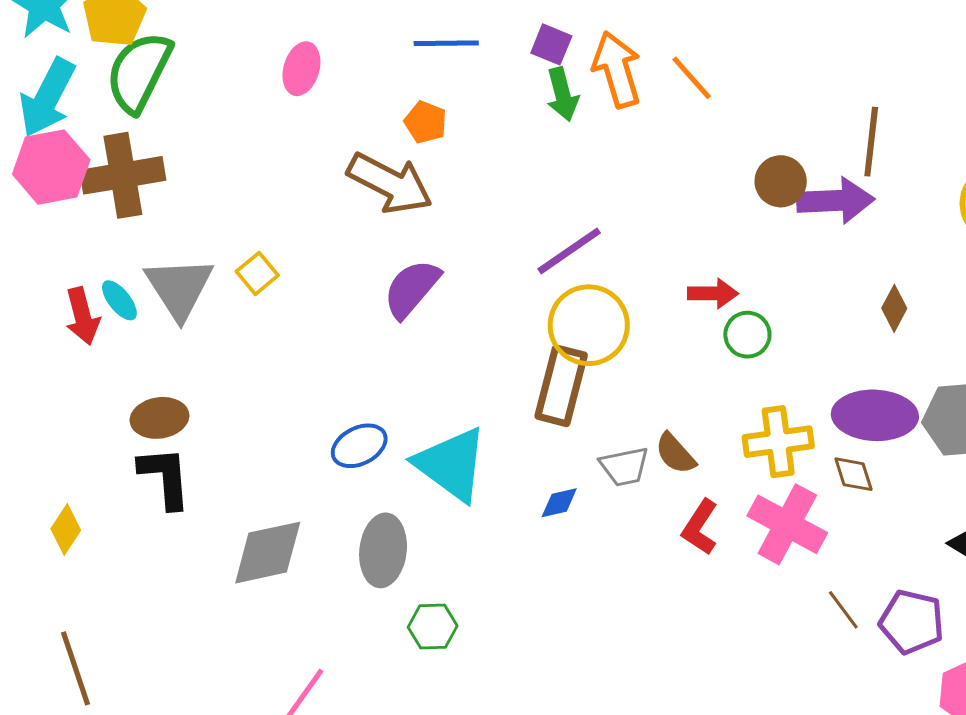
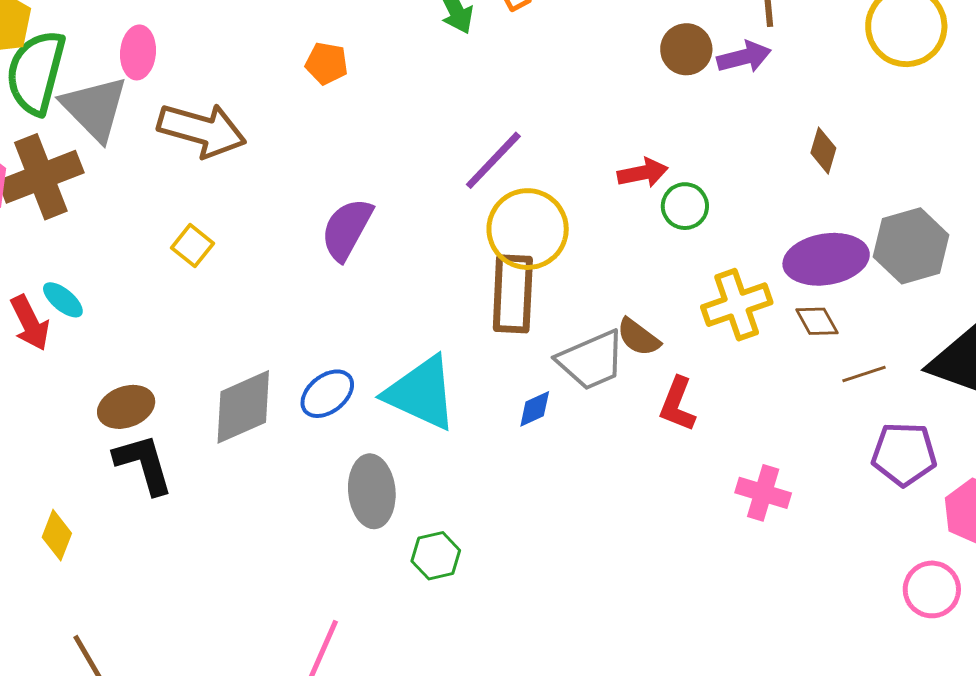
pink ellipse: (301, 69) -> (138, 52), moved
brown arrow: (390, 183) -> (202, 130), moved
purple arrow: (836, 201) -> (744, 57), size x0.7
gray triangle: (179, 288) -> (95, 108), moved
gray trapezoid: (624, 467) -> (591, 360), size x1.4
pink cross: (787, 524) -> (763, 493), moved, size x0.7
gray diamond: (268, 553) -> (243, 407), moved
brown line: (843, 610) -> (864, 374), moved, turned -60

